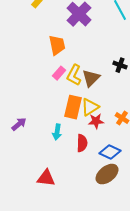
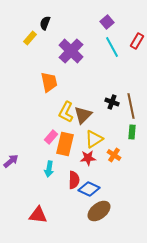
pink rectangle: (59, 73) -> (51, 137), moved
yellow triangle: (90, 107) -> (94, 139), moved
blue diamond: (110, 152) -> (89, 189), moved

